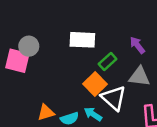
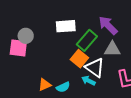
purple arrow: (137, 45) -> (108, 25), size x1.5
green rectangle: (108, 61) -> (87, 40), size x1.5
cyan arrow: (93, 114) -> (88, 81), moved

